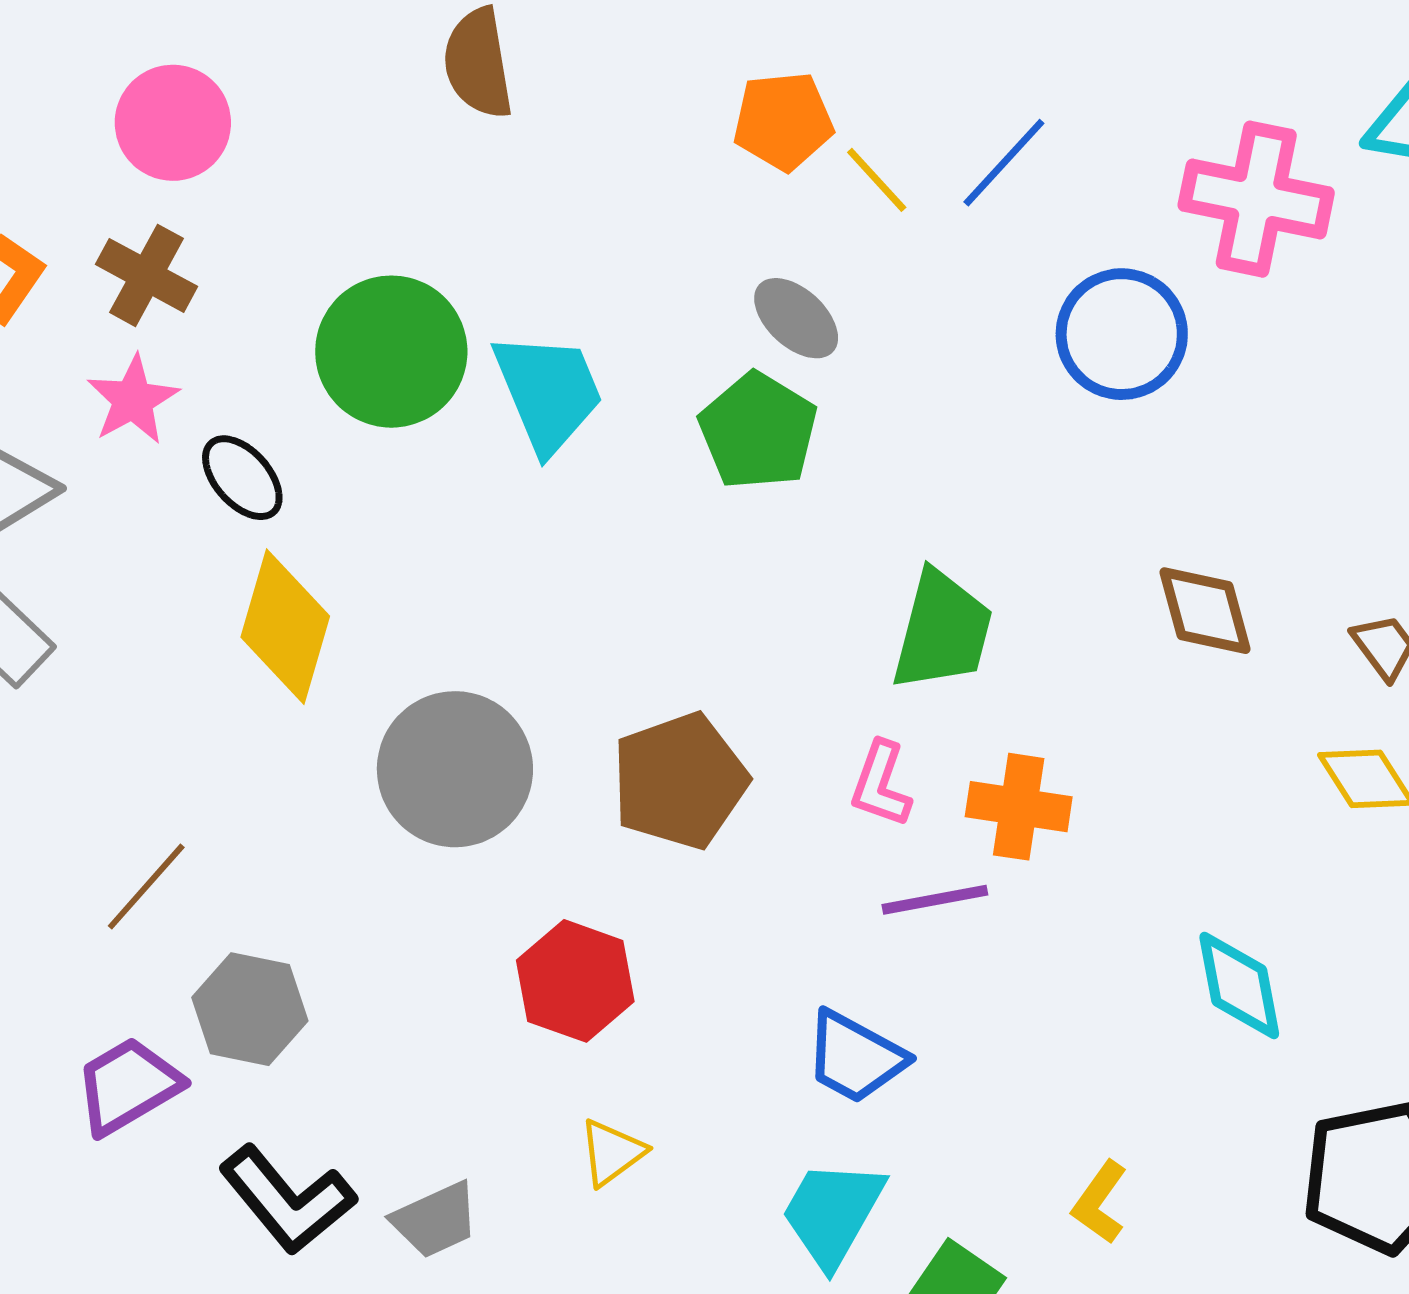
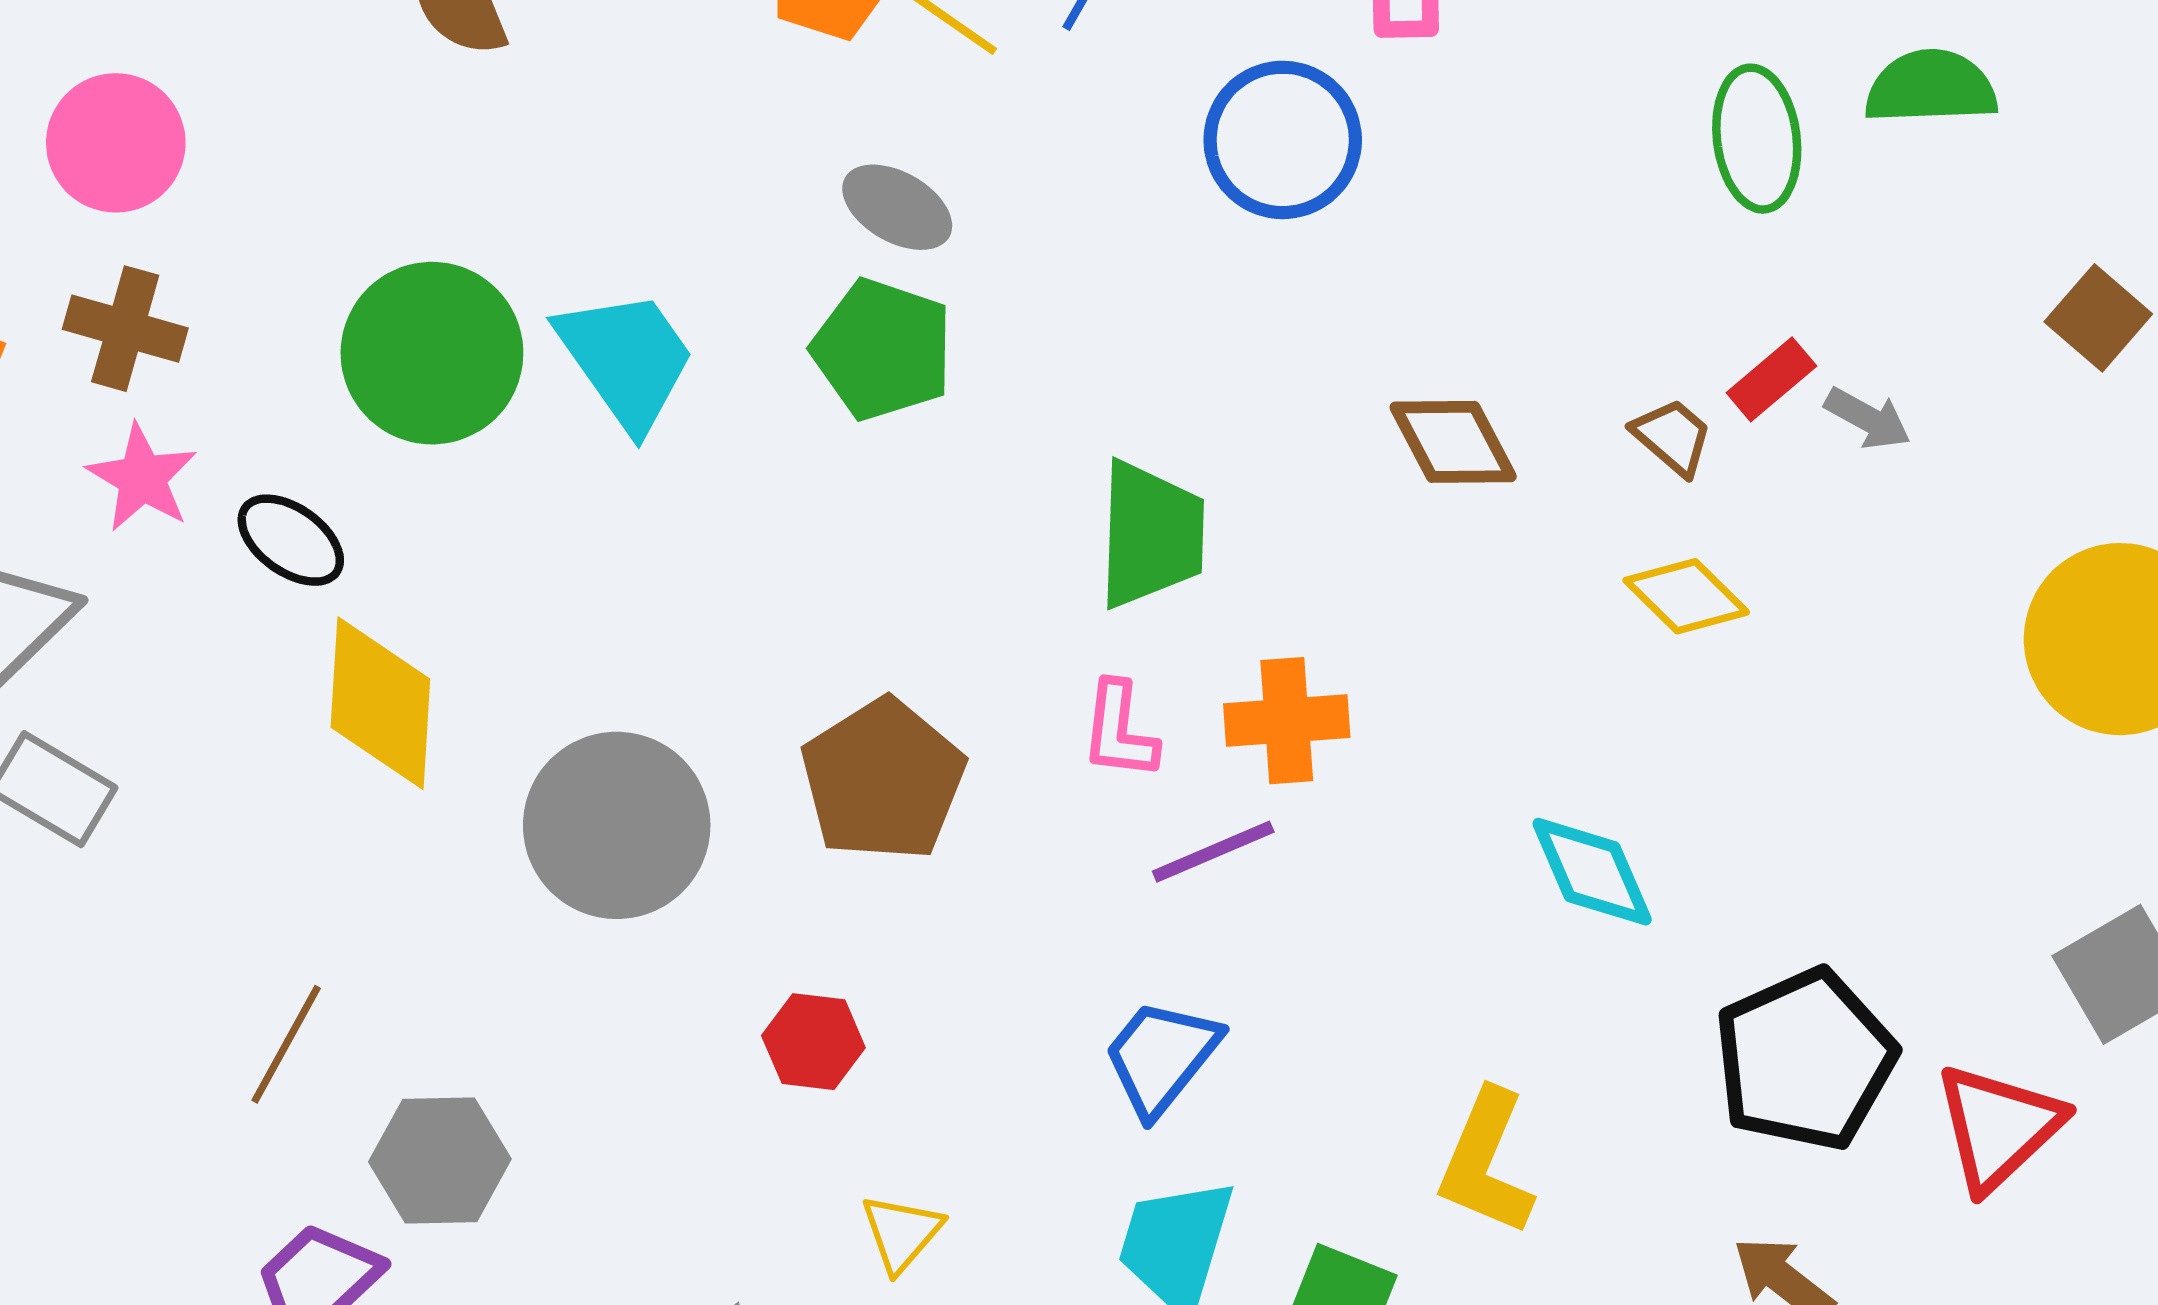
red hexagon: (575, 981) -> (813, 1042), size x0.7
blue trapezoid: (855, 1057) -> (1161, 1057), turned 113
yellow L-shape: (1100, 1202) -> (1486, 1163), size x1.5

